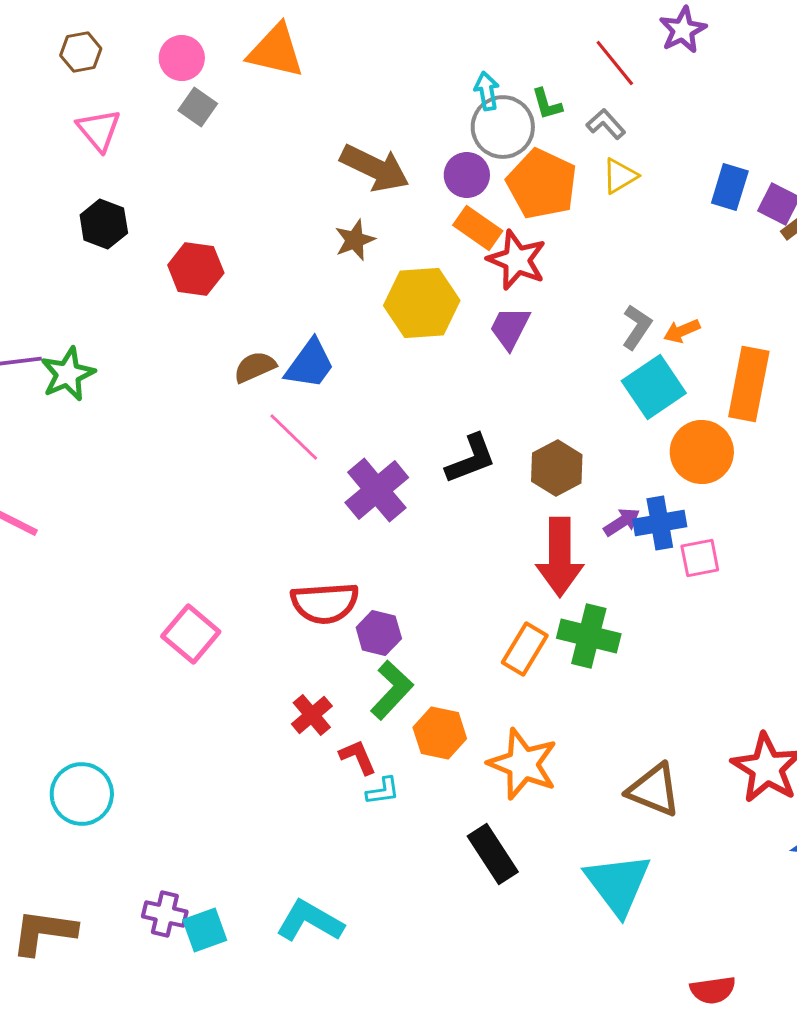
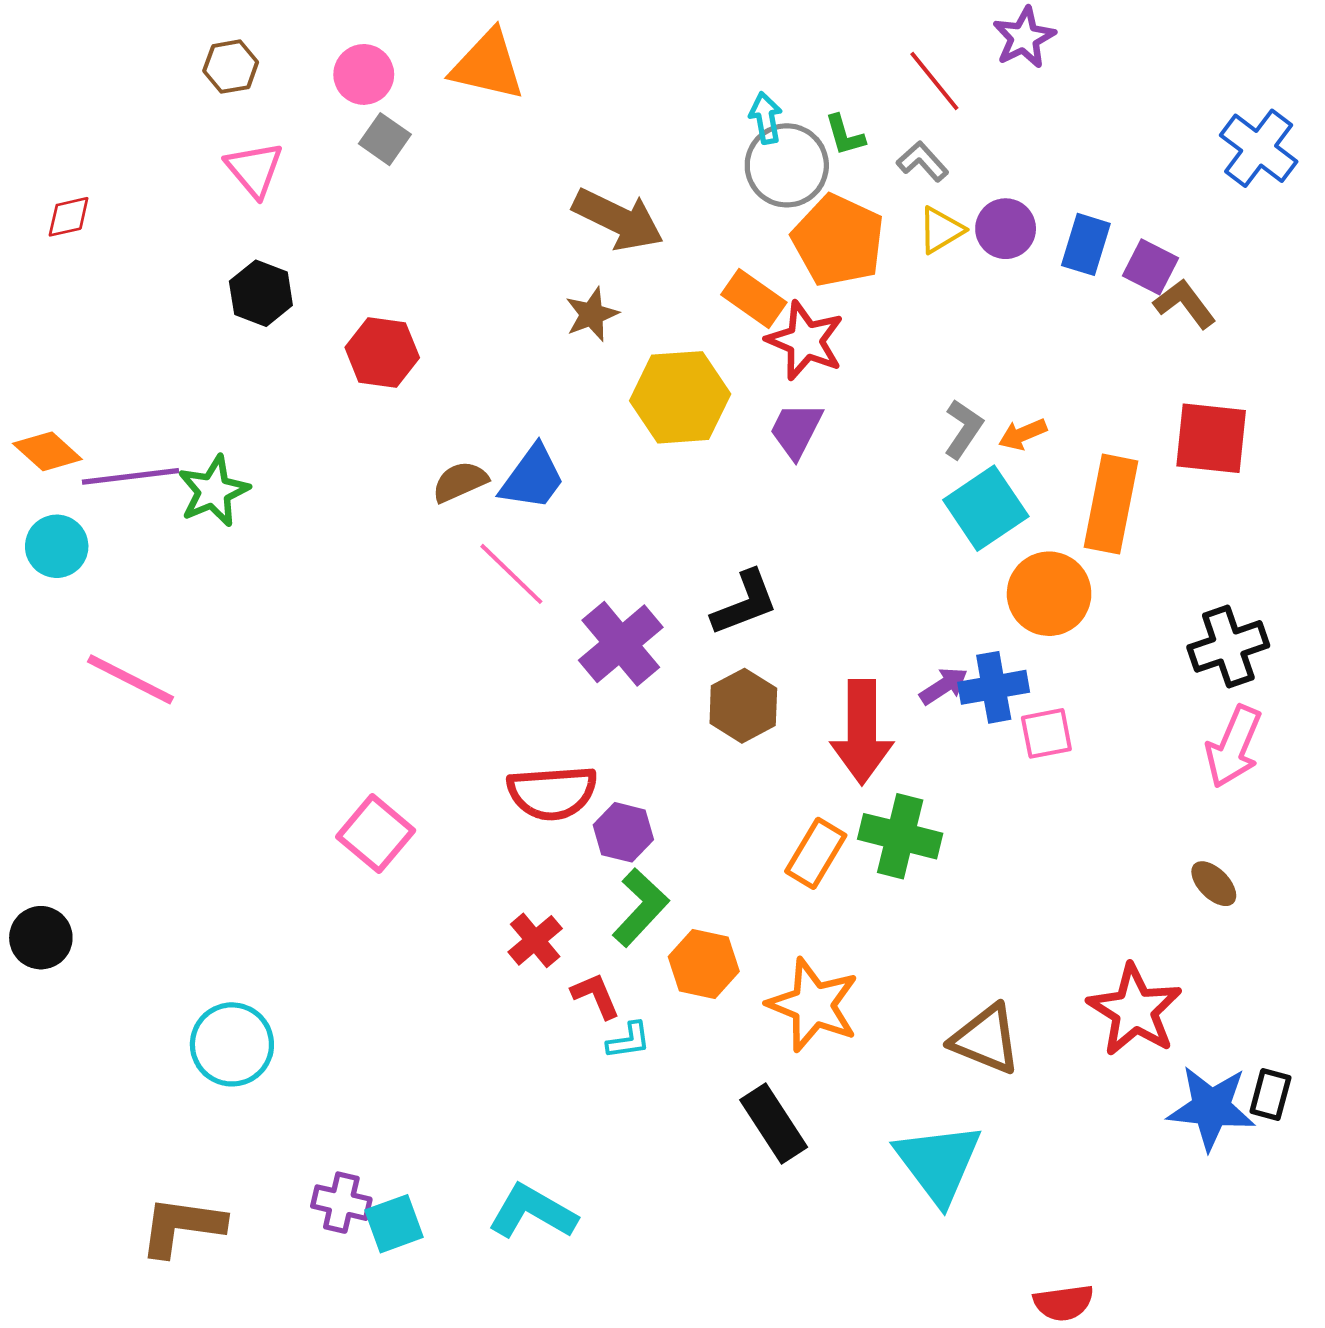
purple circle: (467, 175) -> (1006, 229), moved
brown hexagon: (557, 468) -> (743, 706), moved

